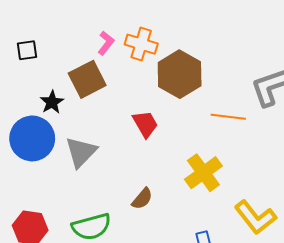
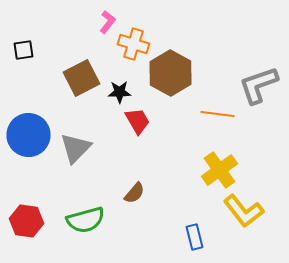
pink L-shape: (106, 43) -> (108, 22), moved
black star: (52, 102) -> (120, 92), moved, turned 30
yellow cross: (203, 173) -> (220, 170), moved

